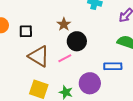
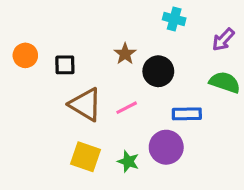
black circle: (77, 41) -> (158, 71), moved
blue rectangle: (113, 66) -> (187, 114), moved

